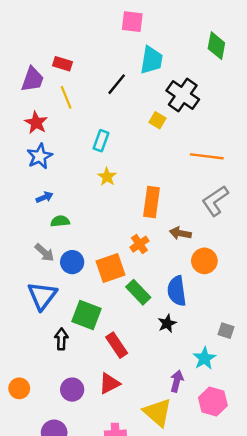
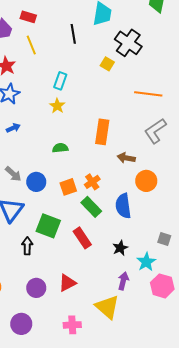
black line: (117, 84) -> (73, 34), turned -48
yellow star: (107, 177) -> (57, 106), moved
green semicircle: (60, 221) -> (60, 148), moved
orange cross: (139, 244) -> (92, 182), moved
orange square: (111, 268) -> (68, 187), size x0.7
black star: (167, 323) -> (120, 248), moved
red rectangle: (117, 345) -> (82, 238), moved
pink hexagon: (213, 402) -> (162, 286), moved

